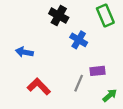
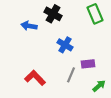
blue cross: (79, 40) -> (65, 45), moved
blue arrow: (24, 52) -> (29, 26), moved

